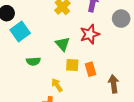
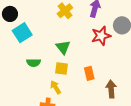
red star: (90, 34) -> (101, 36), moved
yellow square: (72, 65) -> (61, 68), moved

